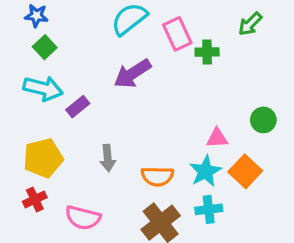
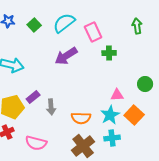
green arrow: (250, 24) -> (137, 26), turned 126
green square: (45, 47) -> (34, 25), moved
green cross: (207, 52) -> (109, 53), moved
purple rectangle: (78, 107) -> (33, 97), moved

